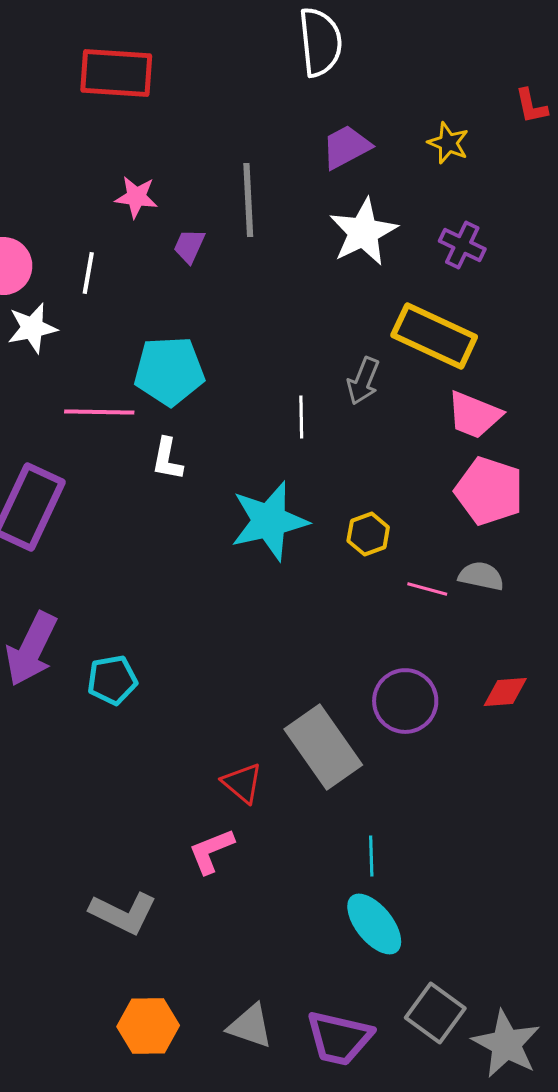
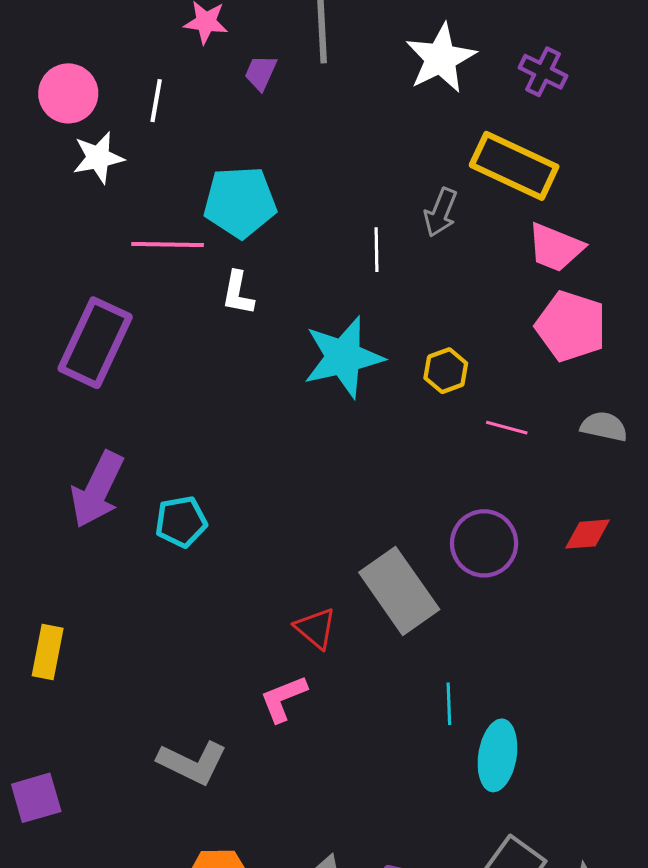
gray semicircle: (481, 576) -> (604, 426), moved
cyan ellipse: (374, 924) -> (497, 755), moved, turned 48

